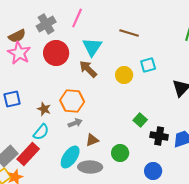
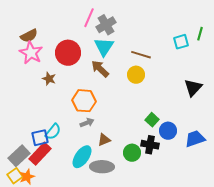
gray cross: (46, 24) -> (106, 25), moved
brown line: (129, 33) -> (141, 55), moved
cyan square: (148, 65) -> (181, 42), moved
blue square: (12, 99) -> (40, 138), moved
brown star: (44, 109) -> (49, 79), moved
black cross: (159, 136) -> (150, 145), moved
blue circle: (153, 171) -> (168, 131), moved

